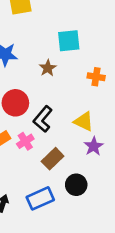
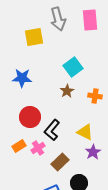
cyan square: (69, 41) -> (73, 67), turned -30
brown star: (48, 68) -> (67, 91), moved

